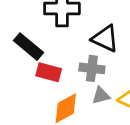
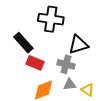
black triangle: (105, 39) -> (78, 45), turned -50

